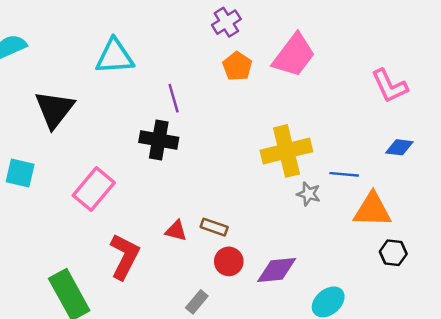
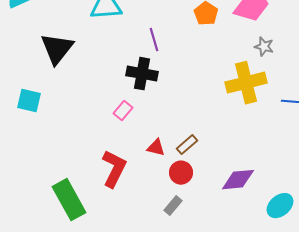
pink rectangle: (94, 189) -> (123, 111), moved, size x0.6
gray star: (309, 194) -> (264, 47), moved
brown rectangle: (214, 227) -> (187, 145), turned -60
red circle: (229, 261) -> (181, 173), moved

